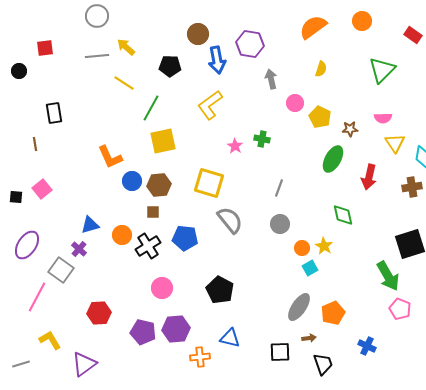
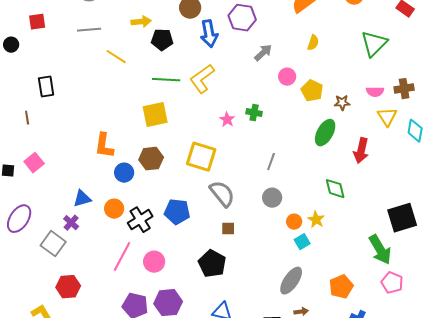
yellow arrow: (126, 47) -> (141, 22), moved, turned 132
gray arrow: (271, 79) -> (263, 53), turned 60
green line: (151, 108) -> (166, 80), moved, turned 64
orange L-shape: (110, 157) -> (104, 146), moved, turned 32
blue circle: (132, 181) -> (124, 173), moved
brown cross: (412, 187) -> (404, 89), moved
brown square: (153, 212) -> (228, 229), moved
pink line: (37, 297) -> (122, 257), moved
red hexagon: (99, 313) -> (68, 287), moved
orange pentagon: (333, 313) -> (341, 287), moved

